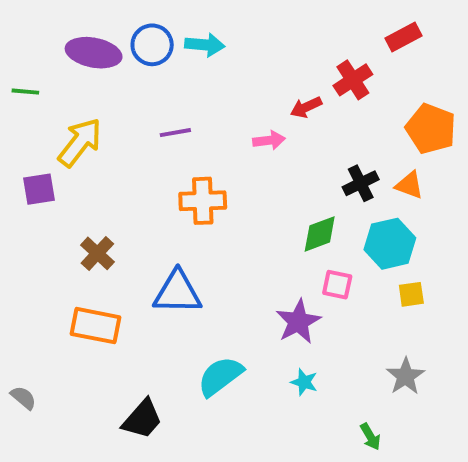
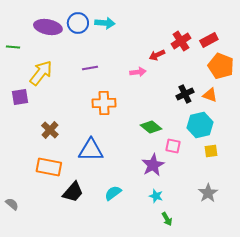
red rectangle: (404, 37) -> (209, 40), moved
green diamond: (320, 234) -> (151, 127), moved, turned 60
cyan semicircle: (220, 376) -> (113, 193), size x0.7
black trapezoid: (142, 419) -> (73, 192), moved
green arrow: (370, 437) -> (167, 219), moved

